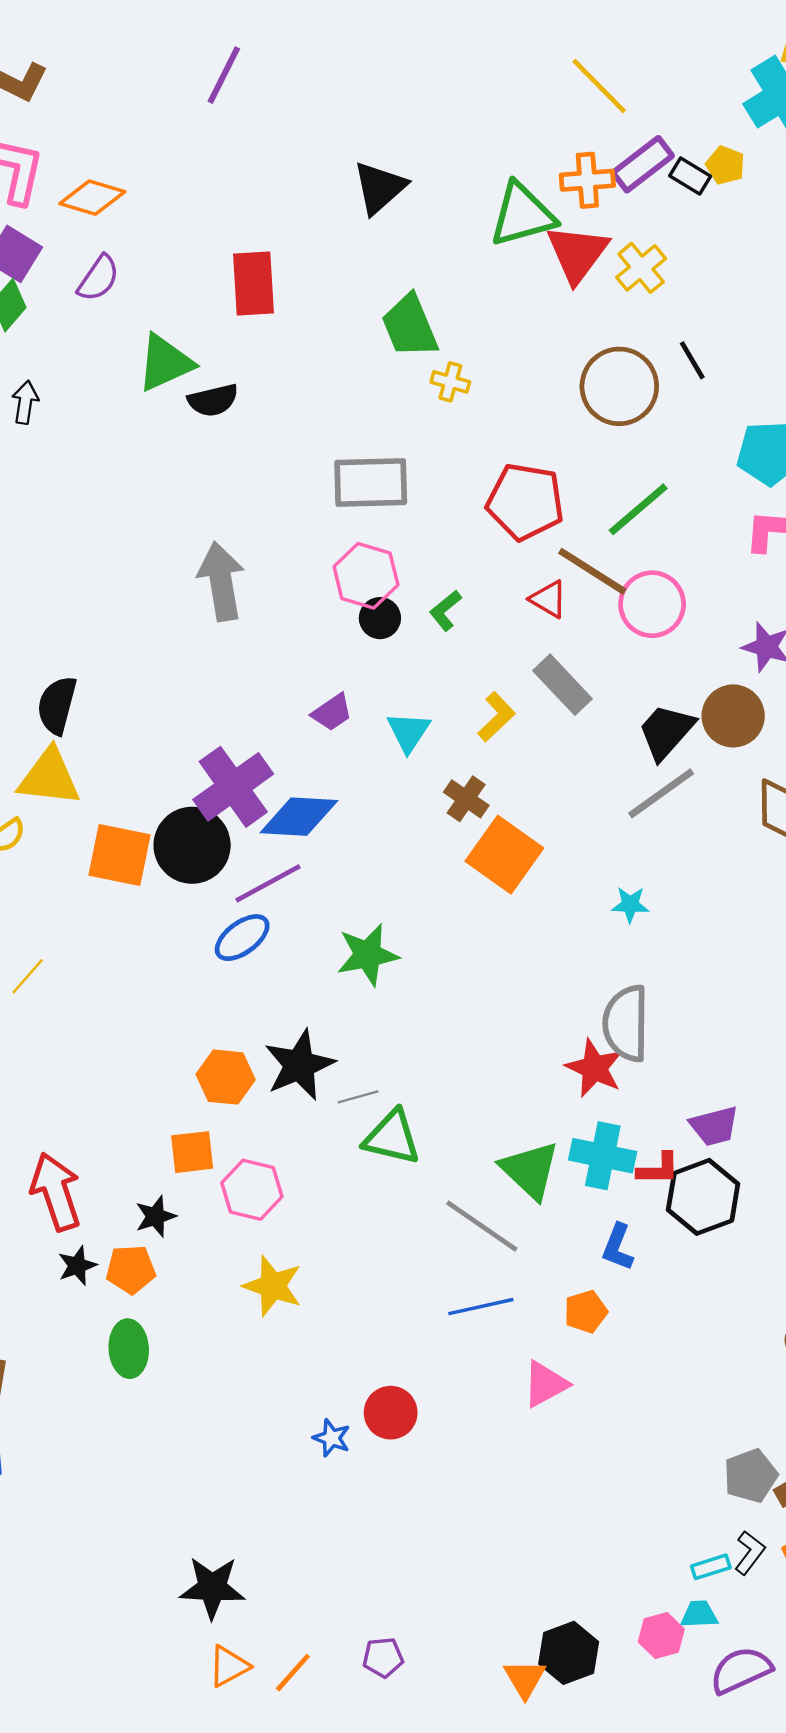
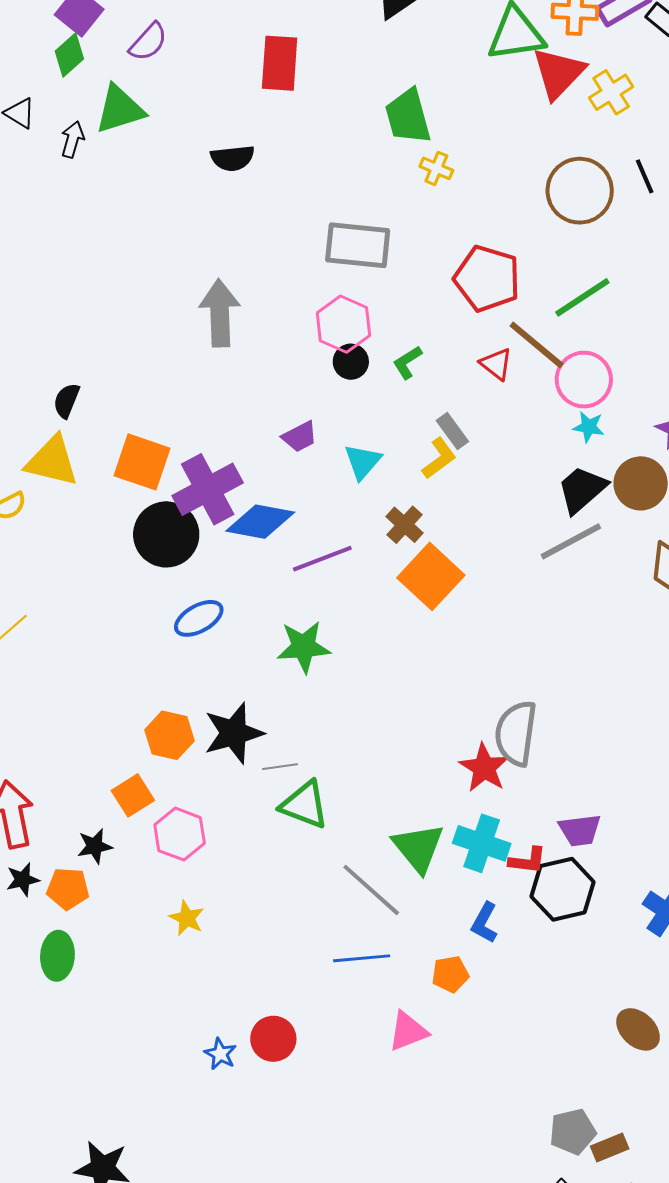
green triangle: (165, 363) -> (120, 109), moved
gray rectangle: (562, 685) -> (452, 431), moved, size x0.7
black semicircle: (57, 705) -> (66, 401), size x0.7
orange square: (119, 855) -> (142, 462), moved
purple line: (268, 883) -> (322, 559), moved
cyan star: (630, 905) -> (589, 427), moved
orange square: (192, 1152) -> (133, 795), turned -33
yellow star: (273, 1286) -> (187, 918), size x0.7

